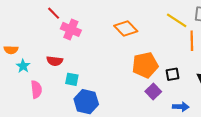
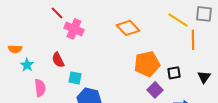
red semicircle: (55, 61) -> (58, 60), turned 56

